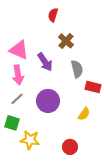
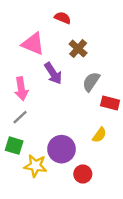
red semicircle: (53, 15) -> (63, 18), turned 96
pink triangle: (19, 50) -> (33, 44), moved
gray semicircle: (77, 69) -> (91, 82), turned -132
purple circle: (48, 101) -> (62, 149), moved

